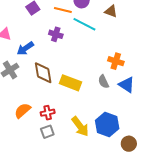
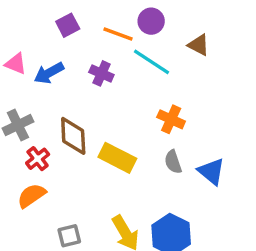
blue arrow: (25, 48) -> (49, 73), moved
orange cross: (116, 61) -> (171, 119), moved
red cross: (48, 113) -> (38, 159), moved, turned -32

